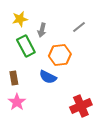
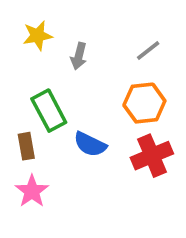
green rectangle: (26, 46) -> (49, 111), moved
orange hexagon: (60, 55) -> (144, 103), moved
red cross: (81, 106) -> (152, 156), moved

